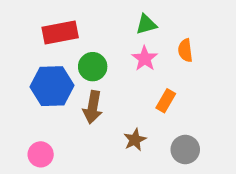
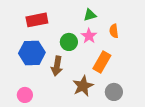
green circle: (93, 67) -> (69, 42), moved
orange rectangle: (166, 101) -> (102, 62), size x1.5
brown star: (135, 140) -> (83, 86), size x1.5

